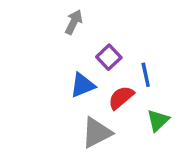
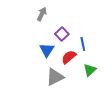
blue triangle: (82, 85) -> (47, 50), turned -35

